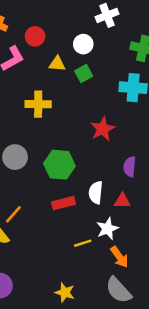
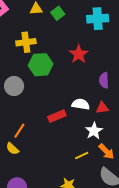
green hexagon: (59, 165) -> (41, 65), moved
white semicircle: (96, 192) -> (81, 104), turned 102
yellow line: (83, 243) -> (82, 155), moved

